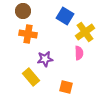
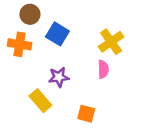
blue square: (65, 16) -> (57, 34), moved
orange cross: (28, 34) -> (19, 44), moved

